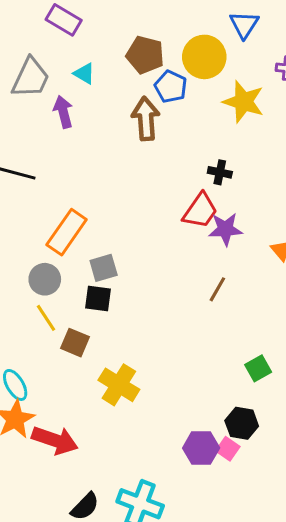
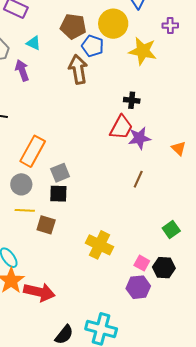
yellow line: (46, 318) -> (25, 210), turned -48
yellow cross: (119, 385) -> (99, 245), moved
pink square: (228, 449) -> (142, 263), moved

